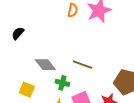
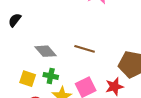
green cross: (62, 83) -> (51, 76), moved

